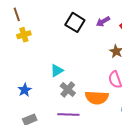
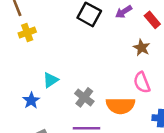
cyan triangle: (57, 71) -> (51, 80), moved

